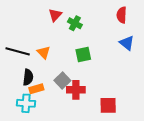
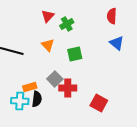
green cross: (75, 23) -> (67, 24), turned 32
orange triangle: (44, 52) -> (48, 45), moved
black semicircle: (28, 77) -> (37, 99), moved
red square: (108, 105) -> (99, 103), turned 30

